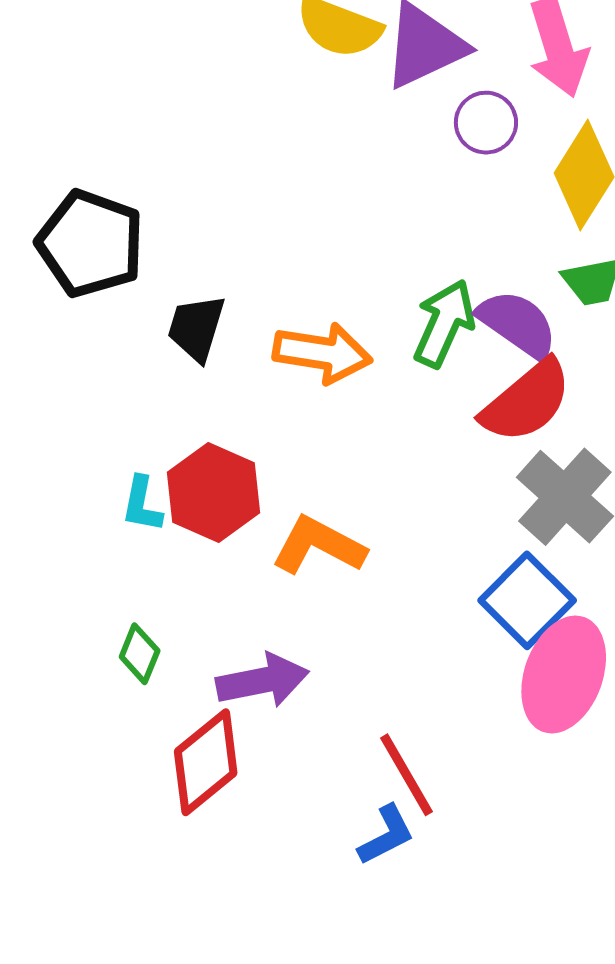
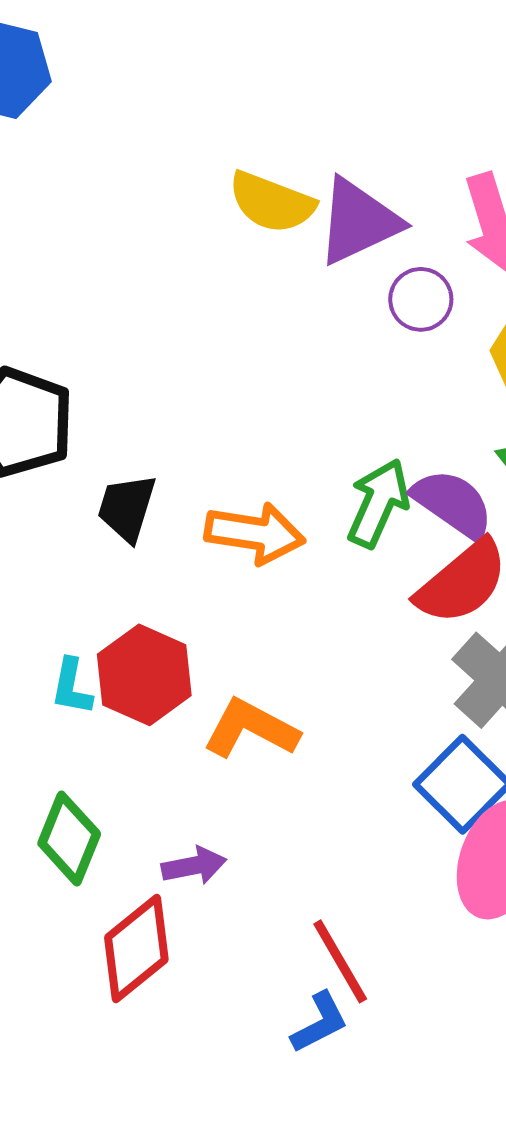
green diamond: (140, 654) -> (69, 839), size x1.5
purple arrow: (262, 681) -> (194, 866), size x0.7

